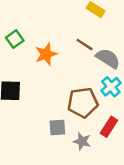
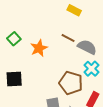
brown pentagon: (83, 103) -> (71, 83), turned 30

